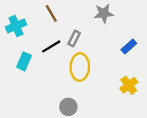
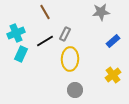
gray star: (104, 13) -> (101, 12), moved
cyan cross: (16, 26) -> (16, 33), moved
gray circle: (68, 107) -> (75, 90), moved

